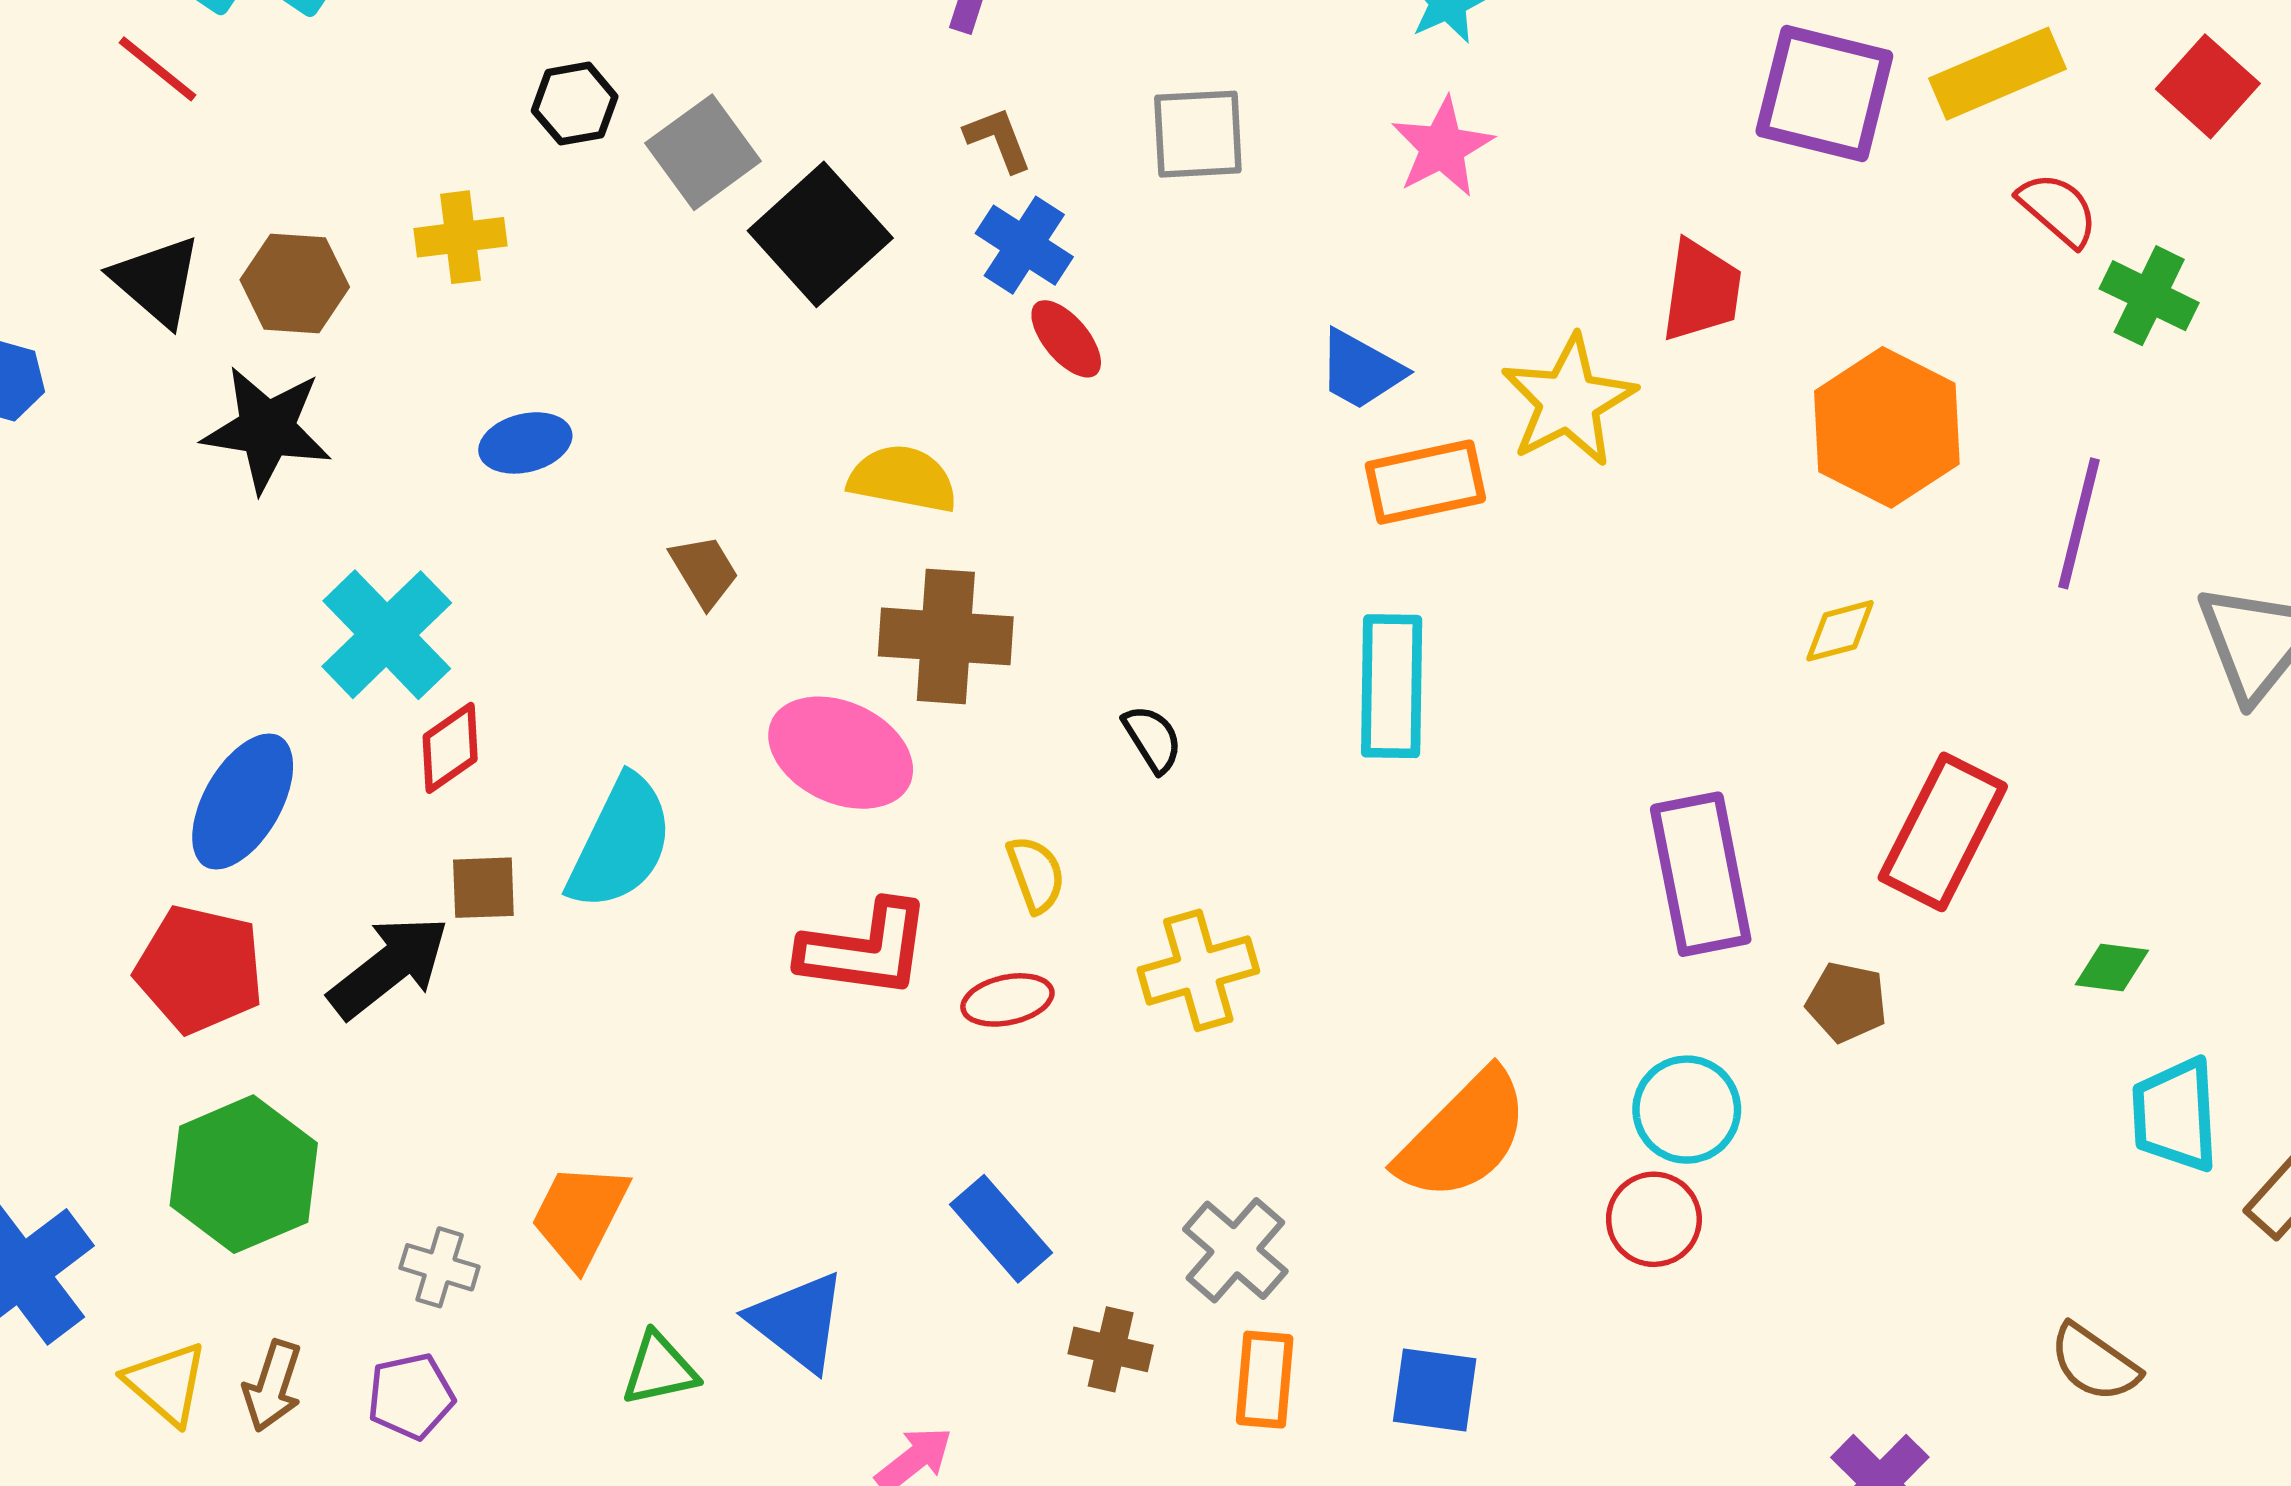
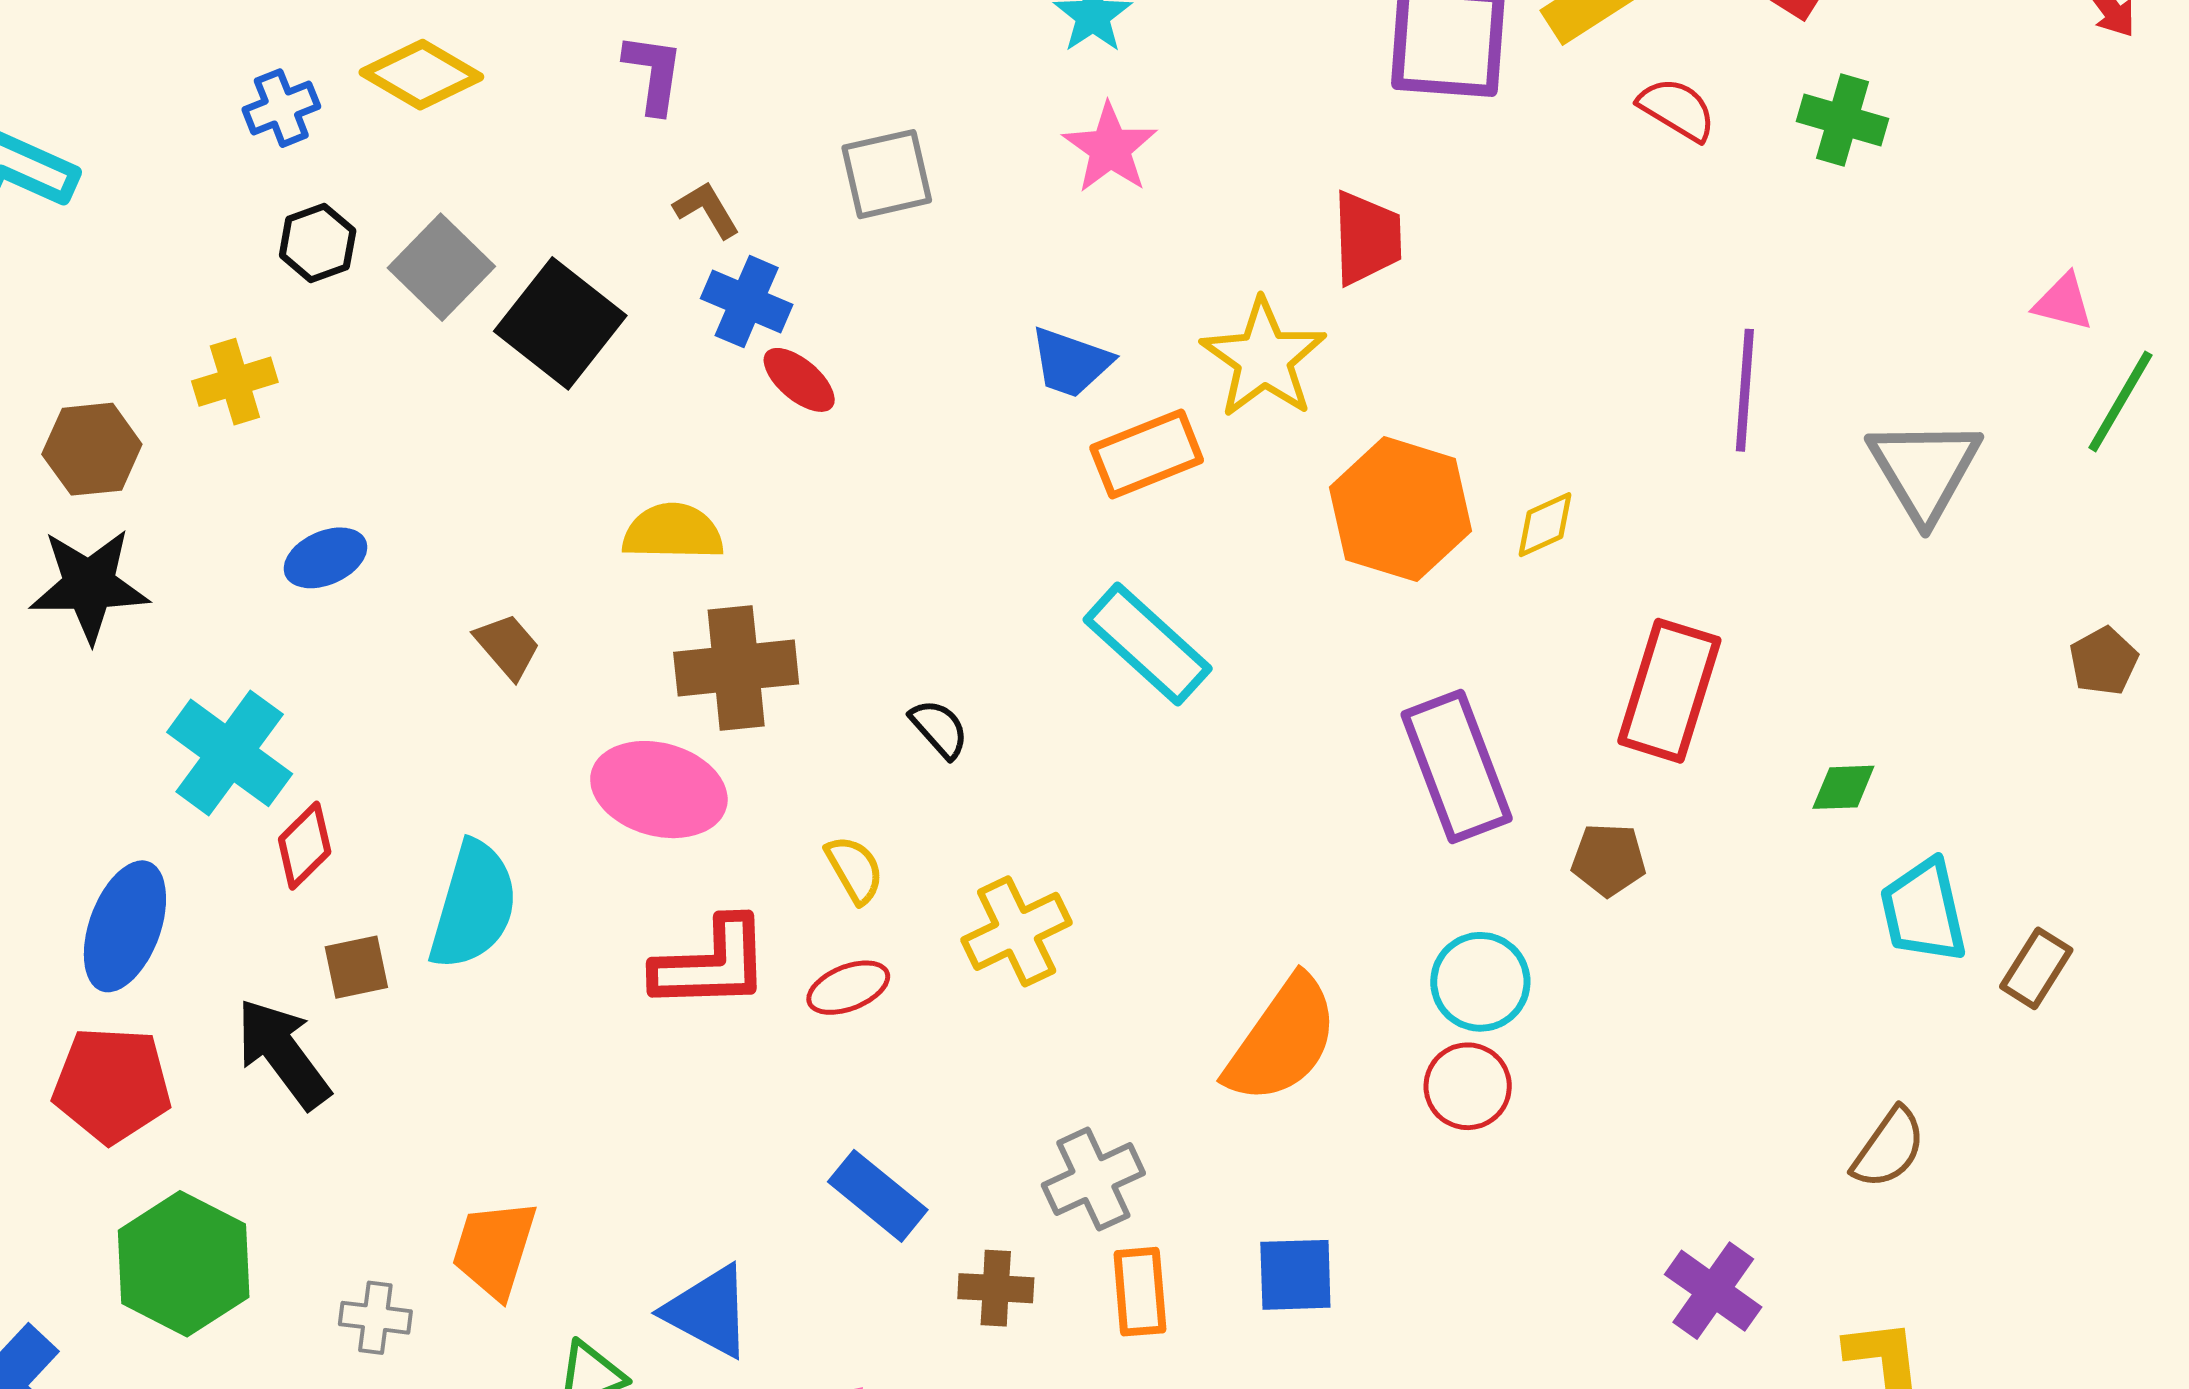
green cross: (2149, 296) -> (1842, 120), moved
orange hexagon: (1887, 427) -> (1400, 509), moved
cyan rectangle: (1392, 686) -> (1148, 644), turned -39
black arrow: (389, 967) -> (283, 1053), turned -79
gray cross: (1235, 1250) -> (1093, 1179), turned 34
brown semicircle: (2094, 1363) -> (1889, 1148), turned -80

